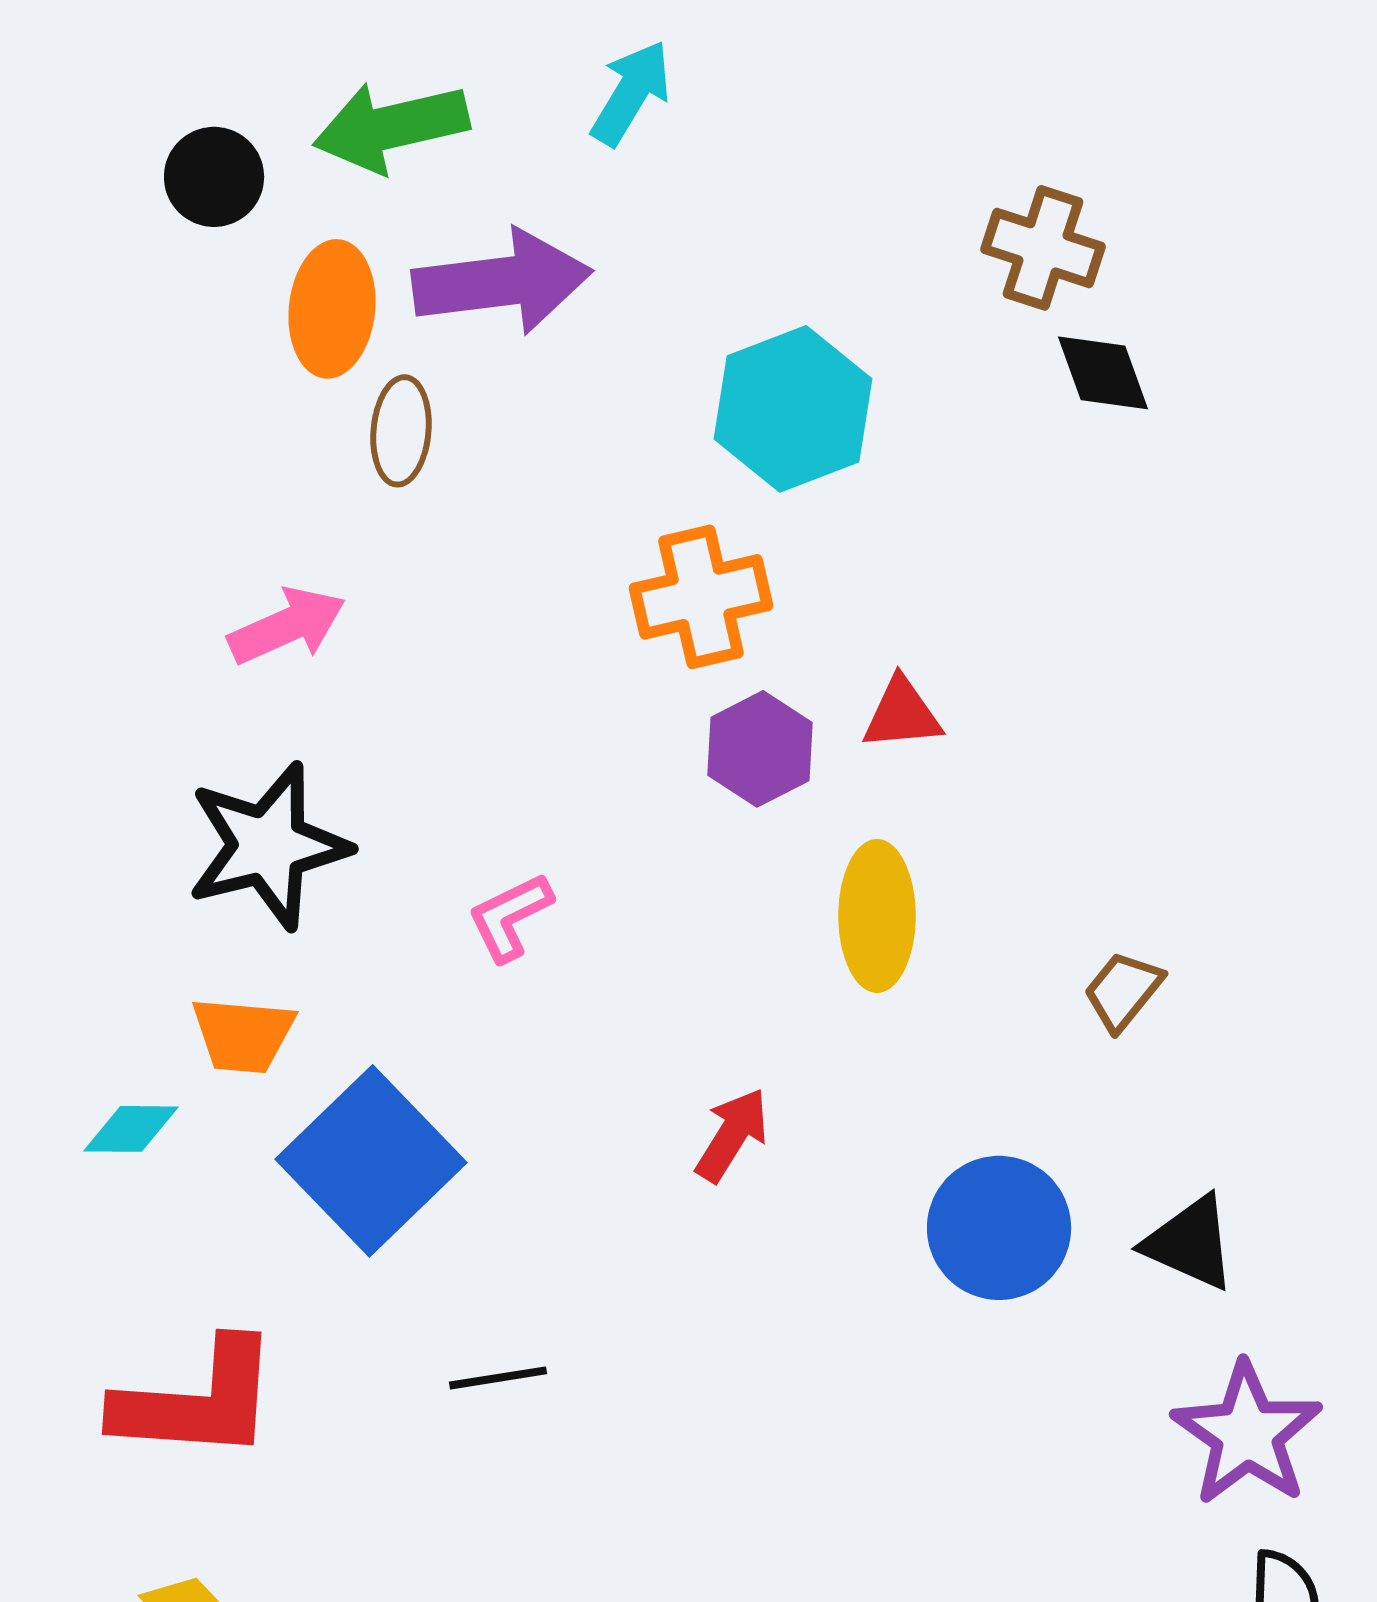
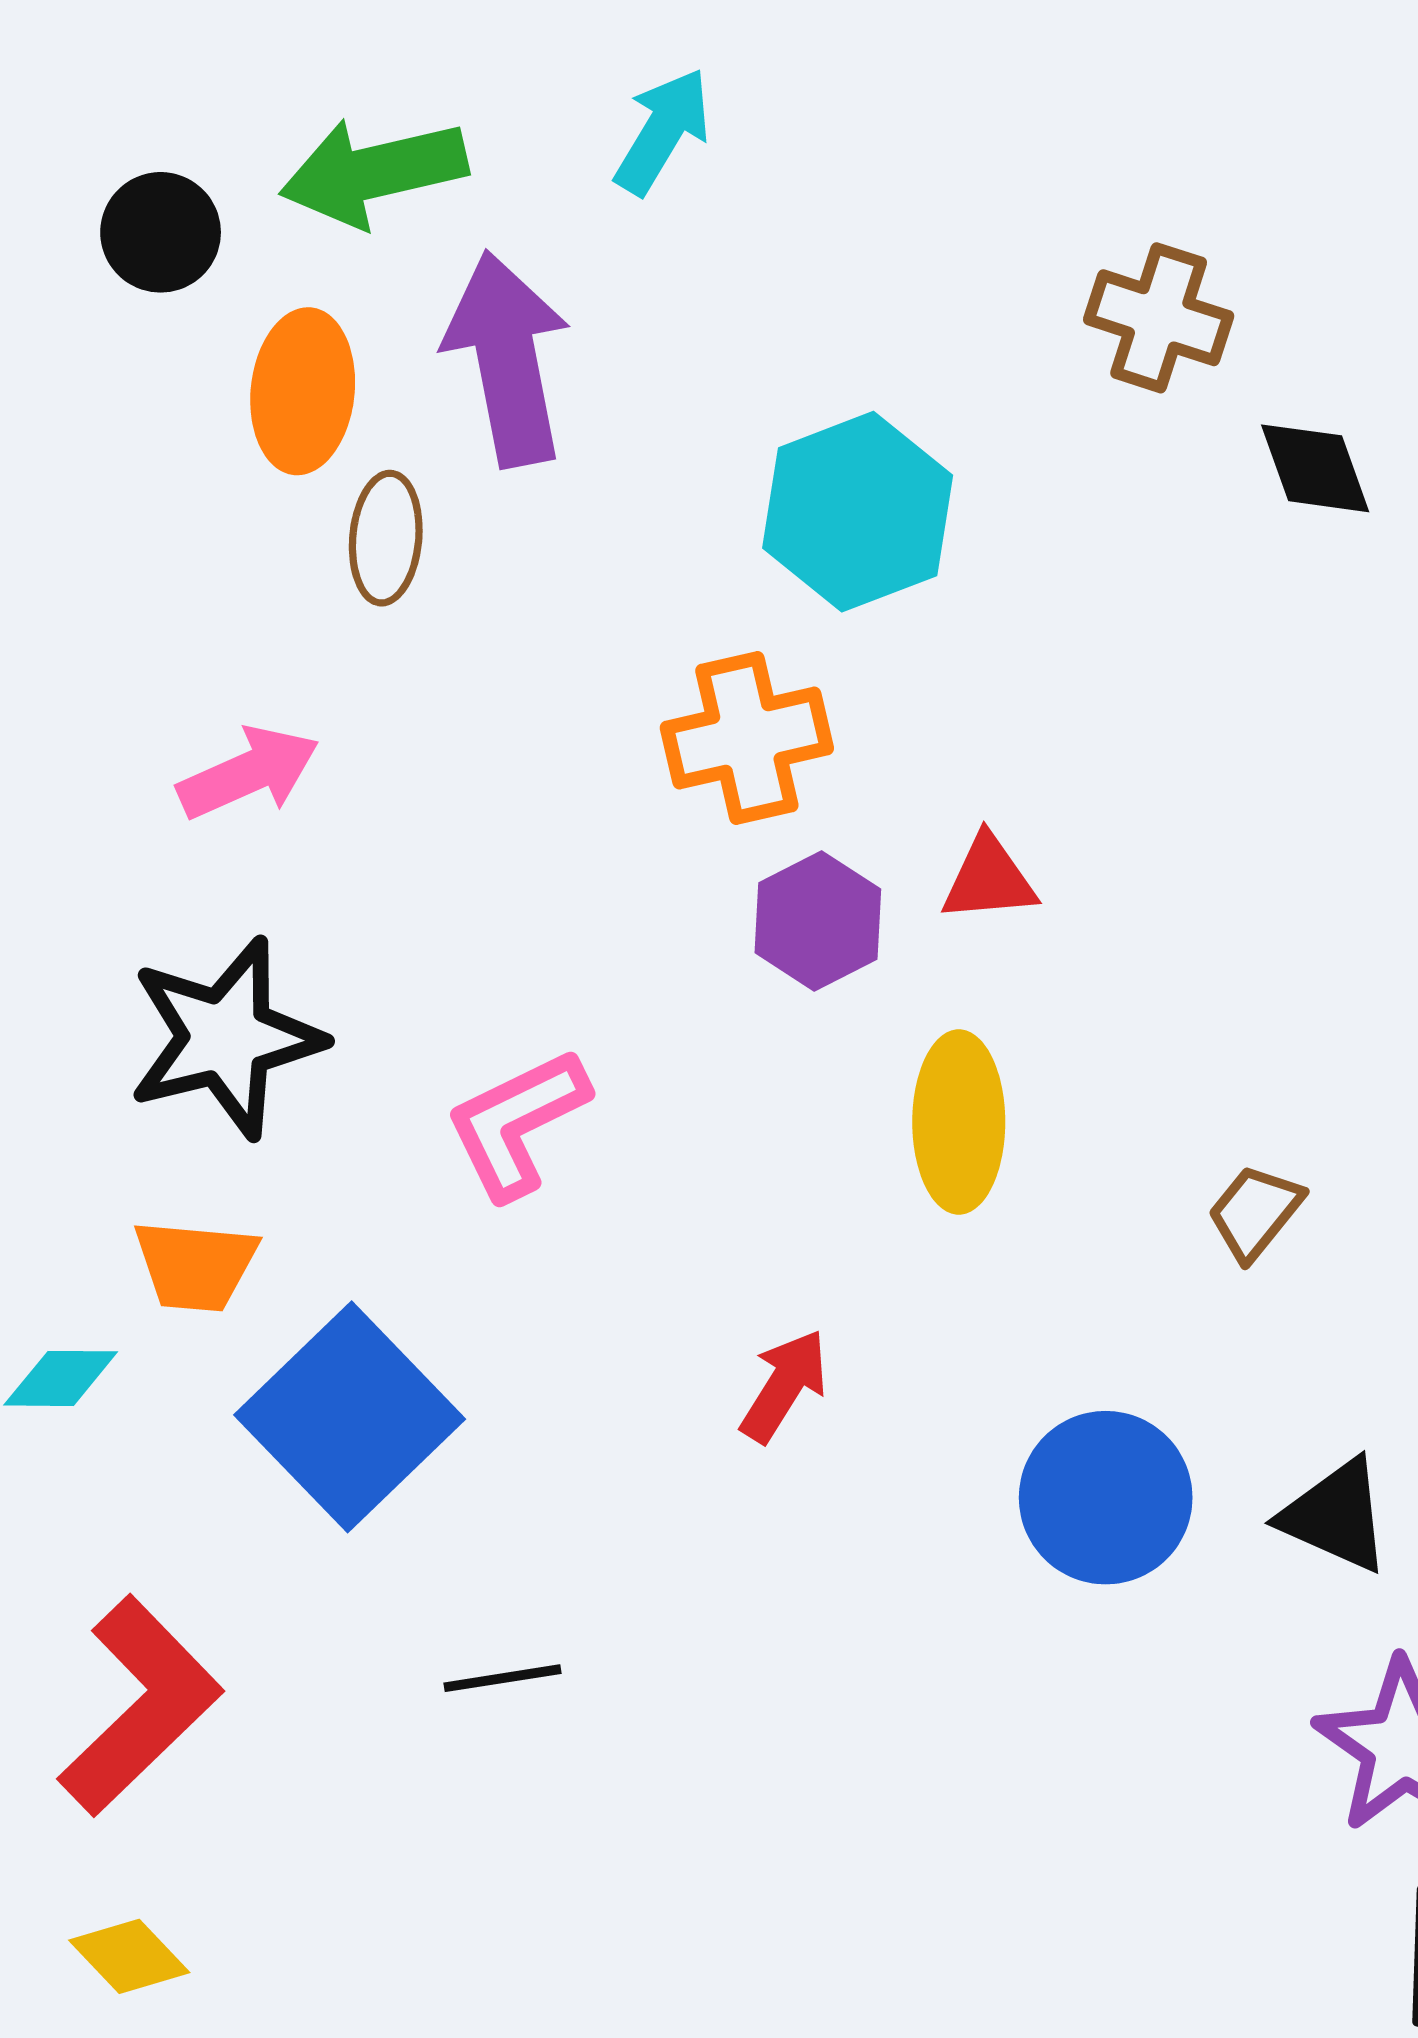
purple arrow: (502, 282) -> (507, 359), turned -94
black diamond: (1103, 373) -> (1315, 468), moved
pink L-shape: (510, 917) -> (517, 1123), size x1.4
red L-shape: (197, 1401) -> (140, 1706), turned -48

